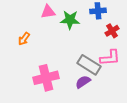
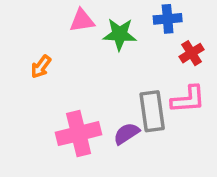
gray rectangle: (89, 65) -> (152, 111), turned 50
purple semicircle: (83, 82) -> (126, 134), moved

